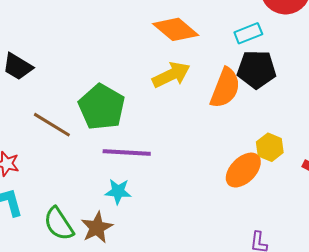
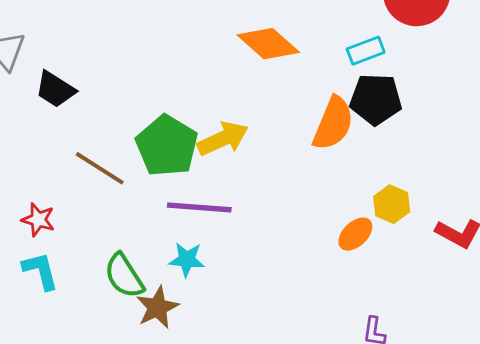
yellow arrow: (171, 75) -> (223, 139), moved
orange ellipse: (243, 170) -> (355, 234), size x0.7
green semicircle: (59, 224) -> (124, 276), moved

